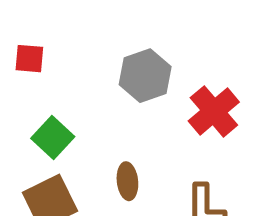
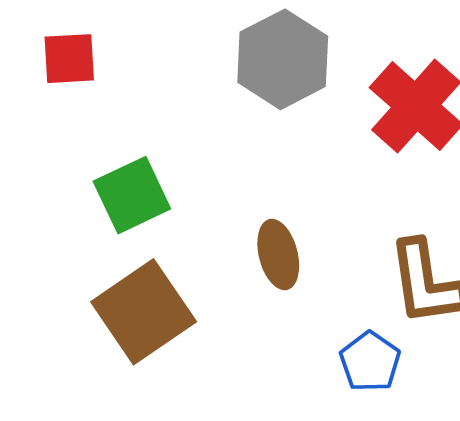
green square: (53, 138) -> (132, 195), turned 30

